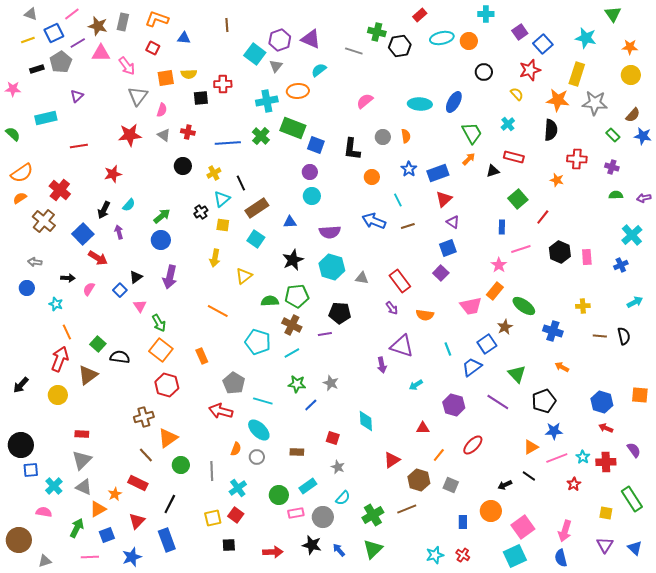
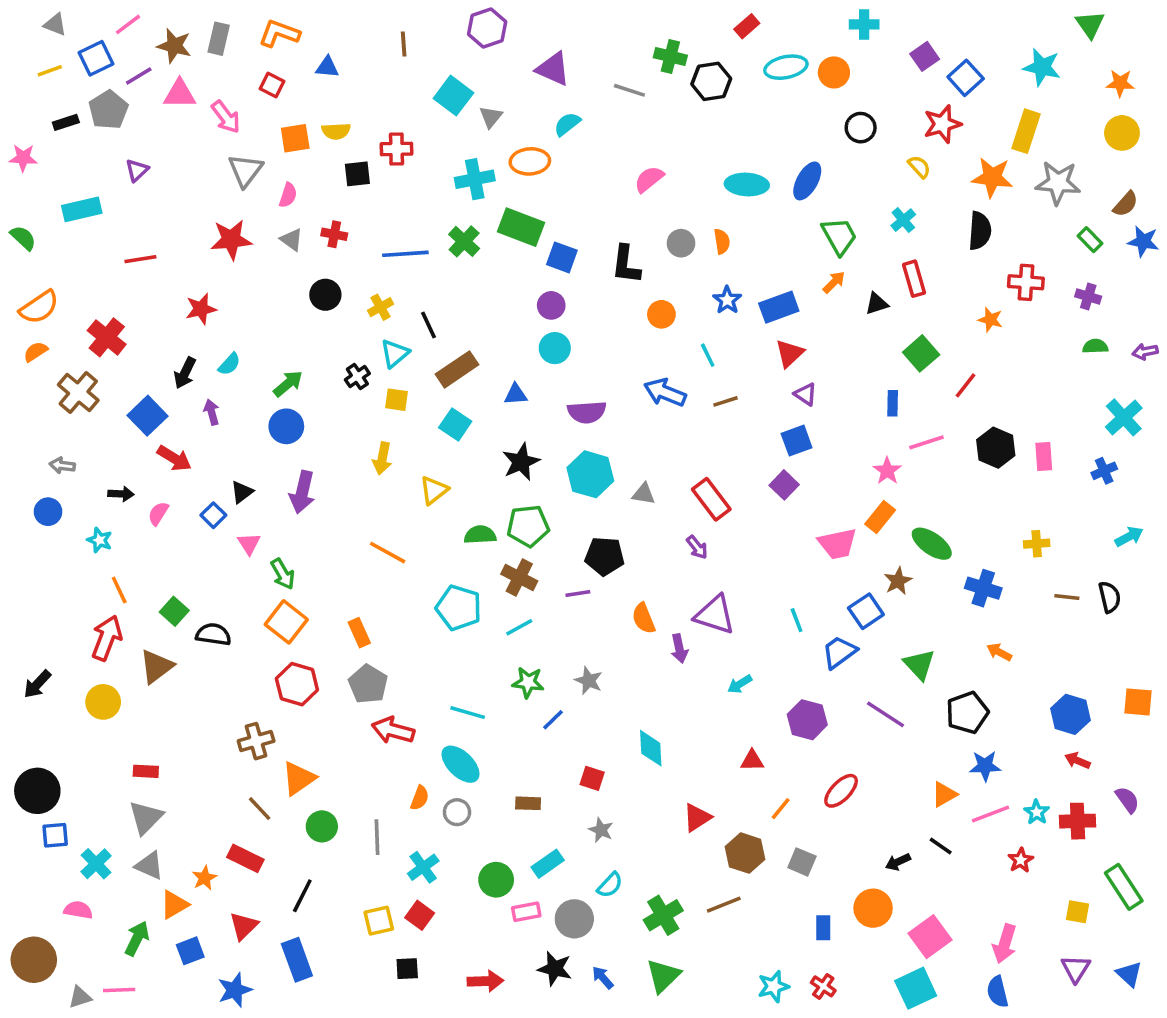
purple hexagon: (280, 40) -> (487, 28), moved
red rectangle: (514, 157) -> (914, 279), turned 60
orange semicircle: (425, 315) -> (644, 618), moved, turned 60
gray pentagon: (234, 383) -> (368, 684), moved
pink line: (90, 557) -> (119, 990), moved

